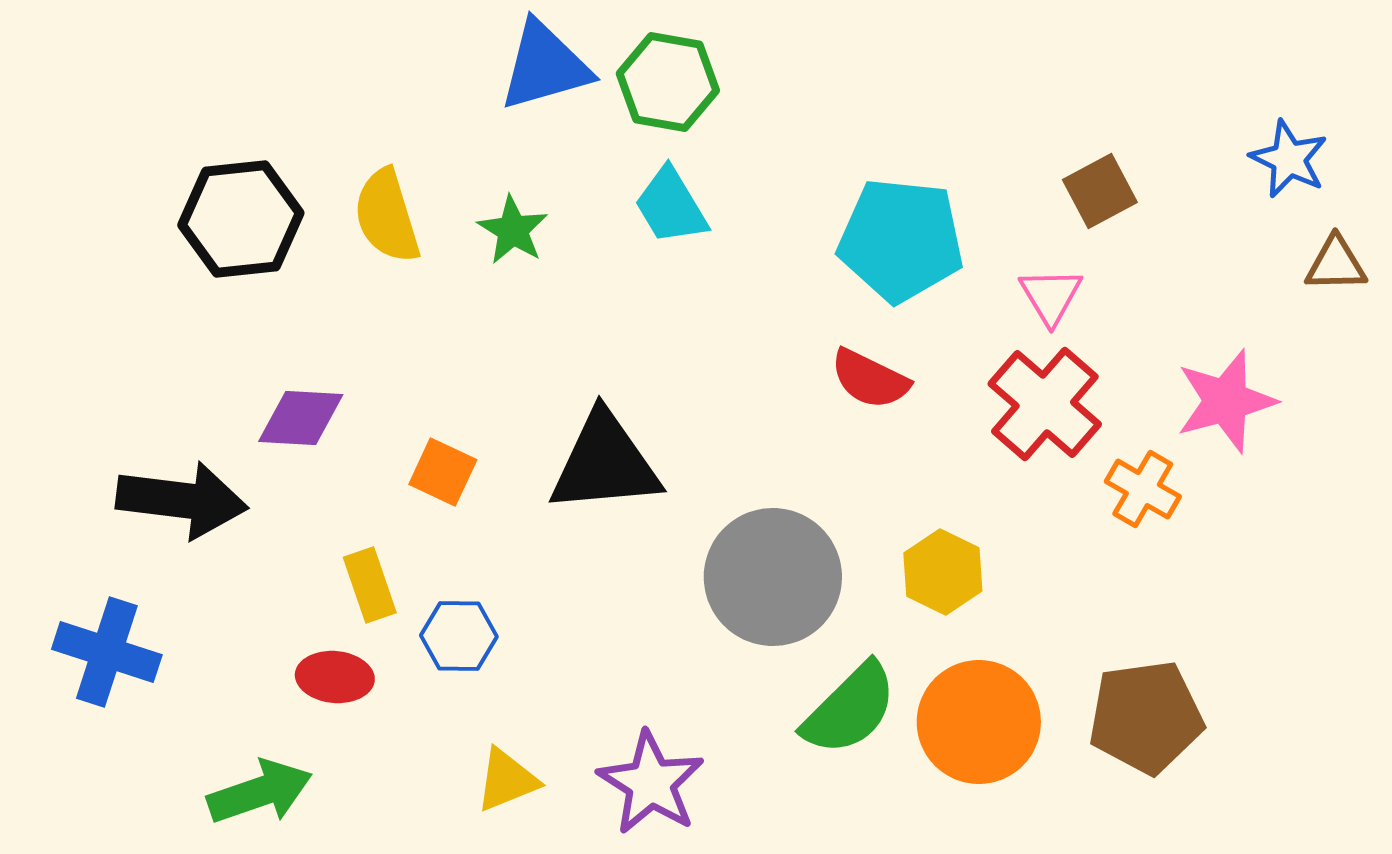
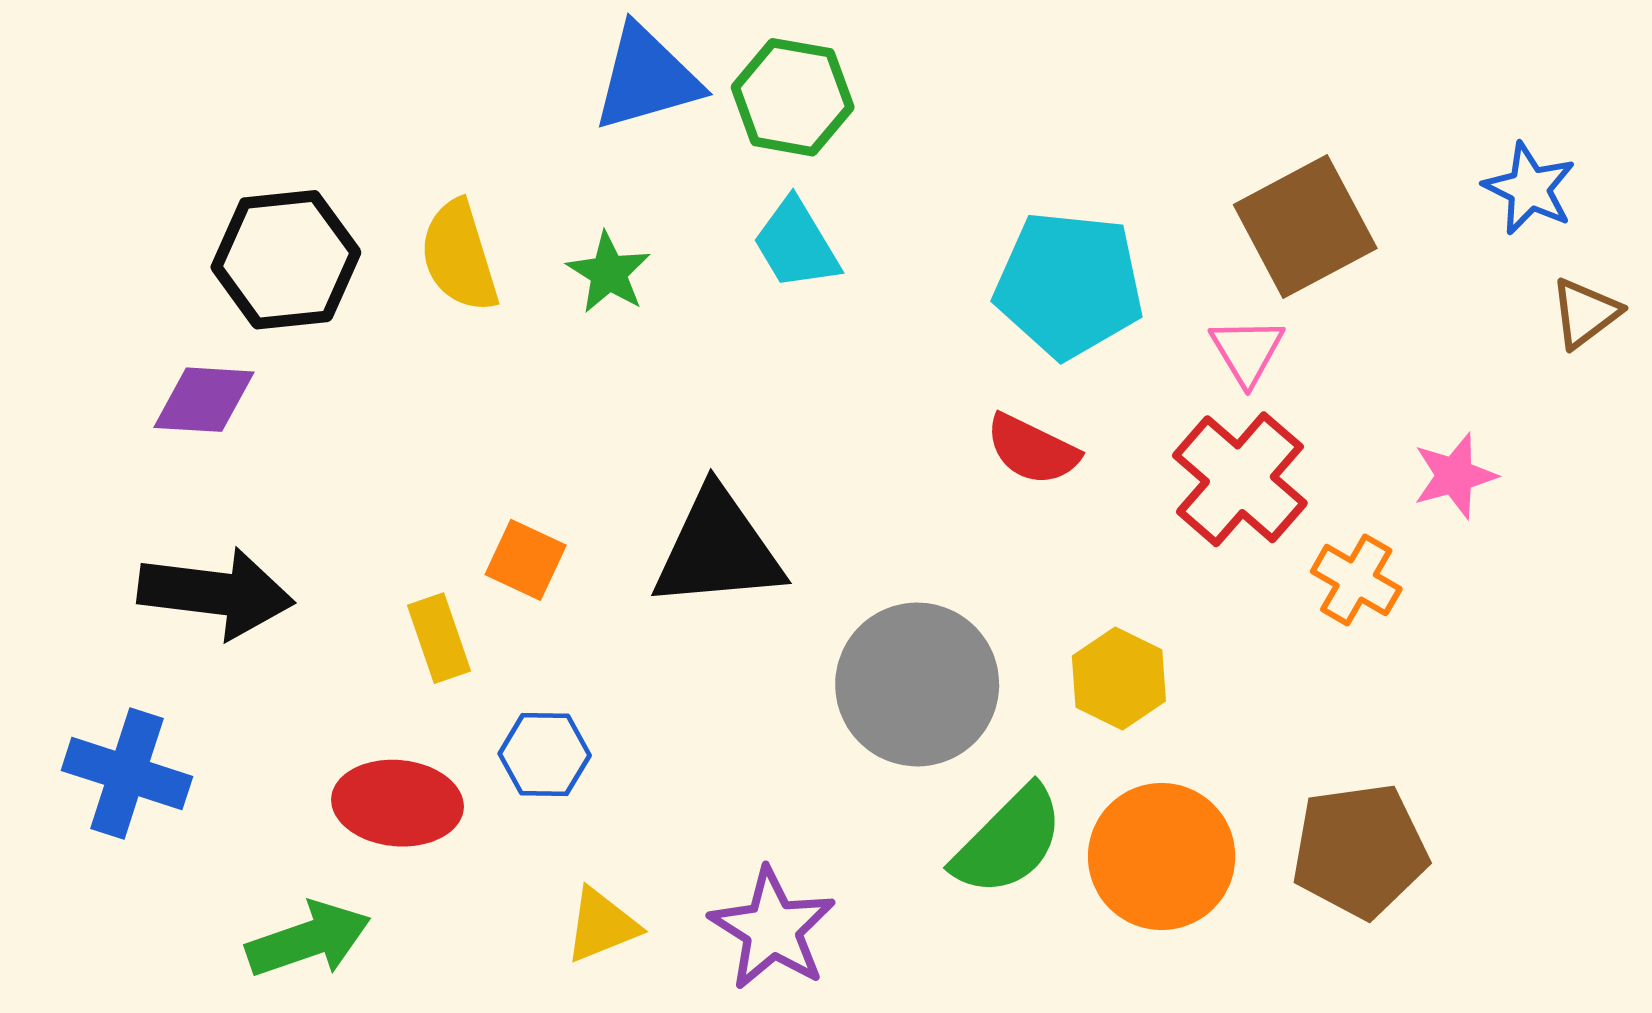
brown square: (1100, 191) -> (1305, 226), size x1.6
brown triangle: (1336, 264) -> (1585, 313), turned -36
pink star: (1226, 401) -> (1455, 476), size x0.7
purple diamond: (301, 418) -> (204, 400), moved
yellow rectangle: (370, 585) -> (439, 638), moved
red ellipse: (335, 677) -> (397, 803), size x1.4

